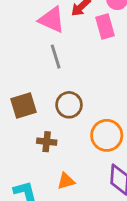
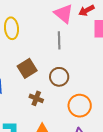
brown square: (24, 105) -> (27, 68), turned -30

